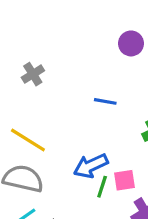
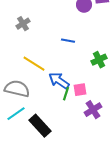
yellow line: (28, 140) -> (34, 64), moved
blue arrow: (91, 166) -> (59, 81), turned 60

